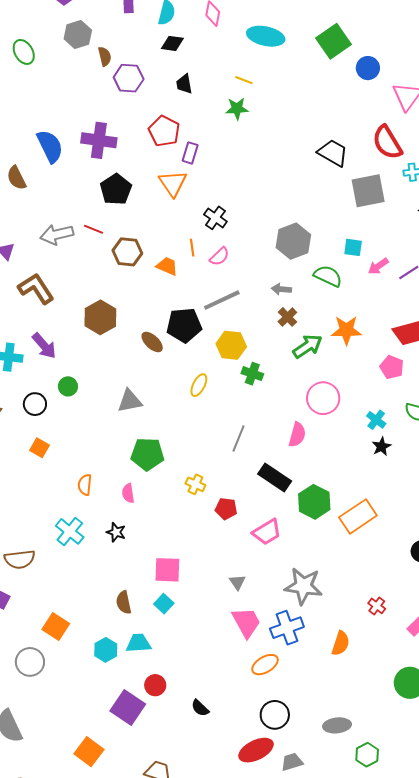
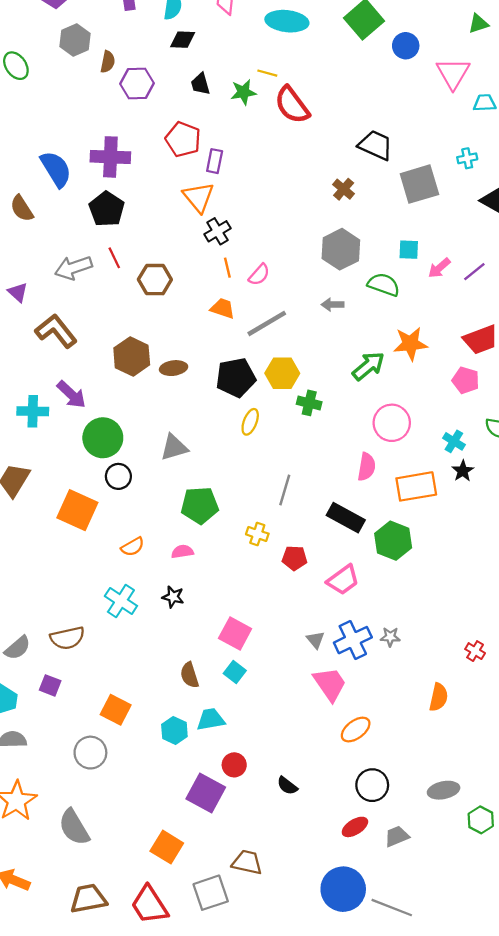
brown semicircle: (105, 56) -> (108, 62), turned 30
green star: (237, 109) -> (243, 92), moved
red semicircle: (387, 142) -> (292, 105), moved
black pentagon: (116, 189) -> (107, 209), moved
black cross: (215, 218) -> (218, 231), moved, turned 30
red line: (94, 229) -> (114, 258), turned 48
orange trapezoid: (167, 266) -> (223, 308), moved
brown cross: (287, 317) -> (344, 189), moved
black pentagon: (184, 325) -> (236, 378), moved
brown ellipse: (152, 342) -> (174, 368), moved, turned -45
green circle: (68, 386) -> (103, 438), size x1.8
black circle: (35, 404) -> (118, 476), moved
gray line: (238, 439) -> (285, 490), moved
orange square: (39, 448) -> (77, 510), size x1.8
orange semicircle: (85, 485) -> (133, 547), turned -120
pink semicircle: (128, 493) -> (182, 552), turned 96
orange rectangle: (358, 516) -> (416, 486), moved, turned 30
pink square: (167, 570) -> (235, 634), turned 32
gray star: (303, 586) -> (390, 637), size x0.5
blue cross: (287, 628) -> (353, 640), moved
red ellipse: (256, 750) -> (355, 827), size x0.7

